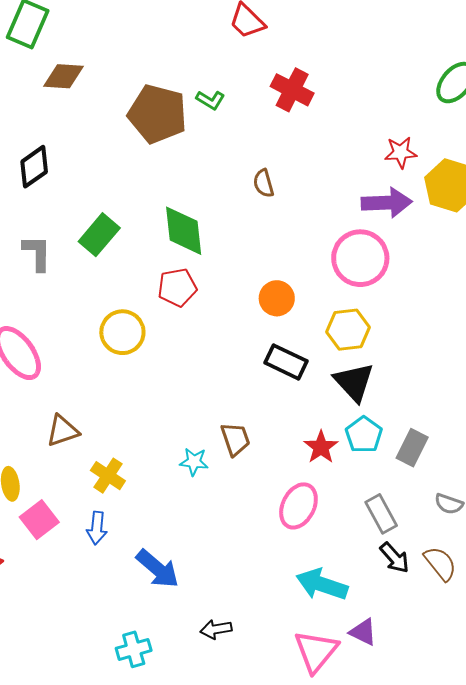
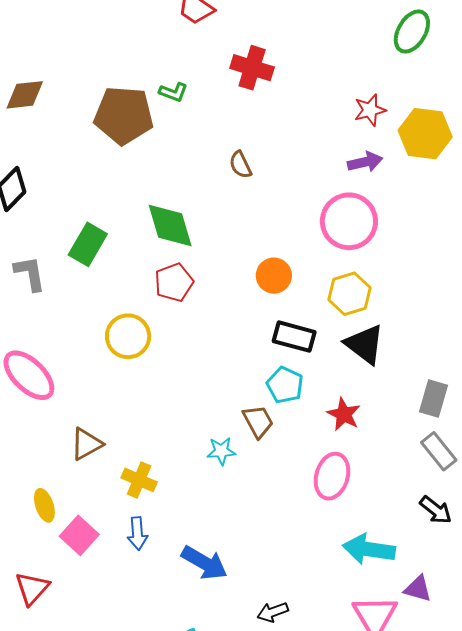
purple arrow: (387, 203) -> (365, 162), size x0.7
cyan pentagon: (364, 435) -> (285, 385), moved
gray rectangle: (381, 514) -> (439, 451), moved

